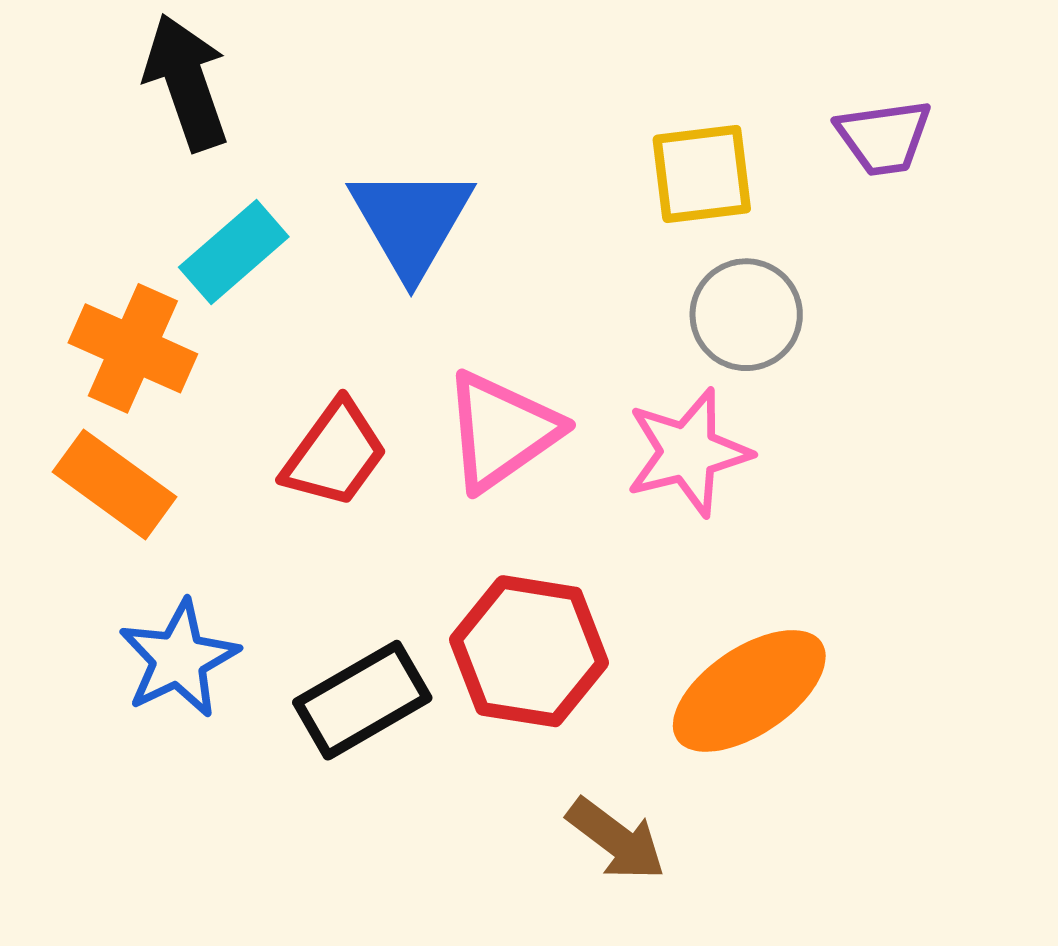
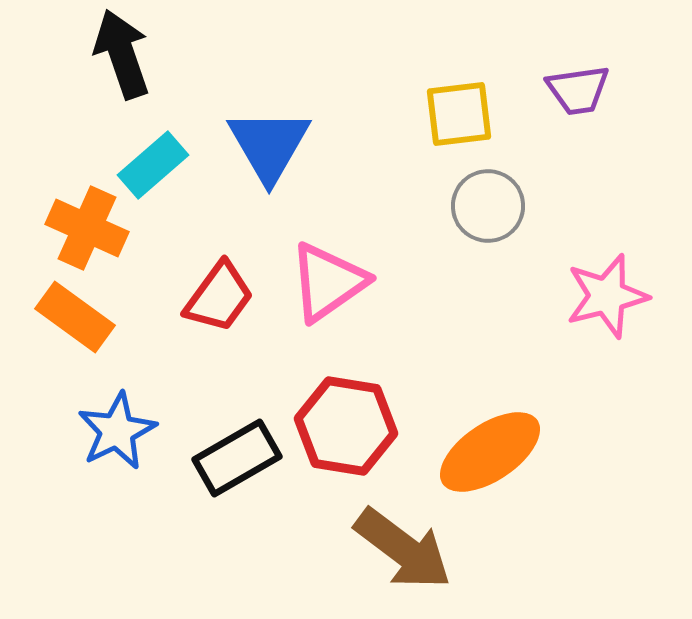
pink star: (688, 452) -> (607, 296), moved
brown arrow: (616, 839) -> (403, 549), size x1.5

